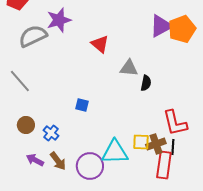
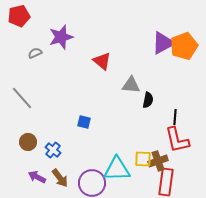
gray semicircle: (33, 36) -> (35, 53), size x0.5
black line: (173, 147) -> (175, 117), moved

